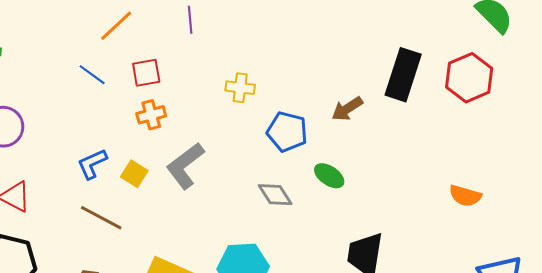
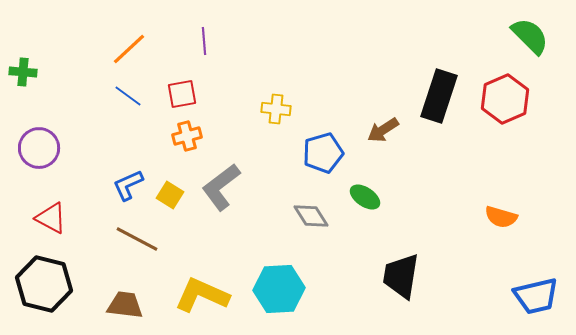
purple line: (190, 20) -> (204, 41), moved
orange line: (116, 26) -> (129, 49), moved
blue pentagon: (287, 132) -> (323, 153), turned -30

